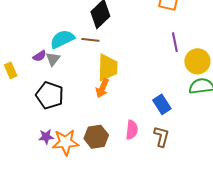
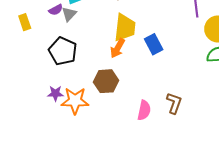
blue rectangle: (162, 104) -> (154, 44), moved
pink semicircle: (132, 130) -> (144, 110), moved
brown hexagon: (96, 137) -> (106, 81), moved

